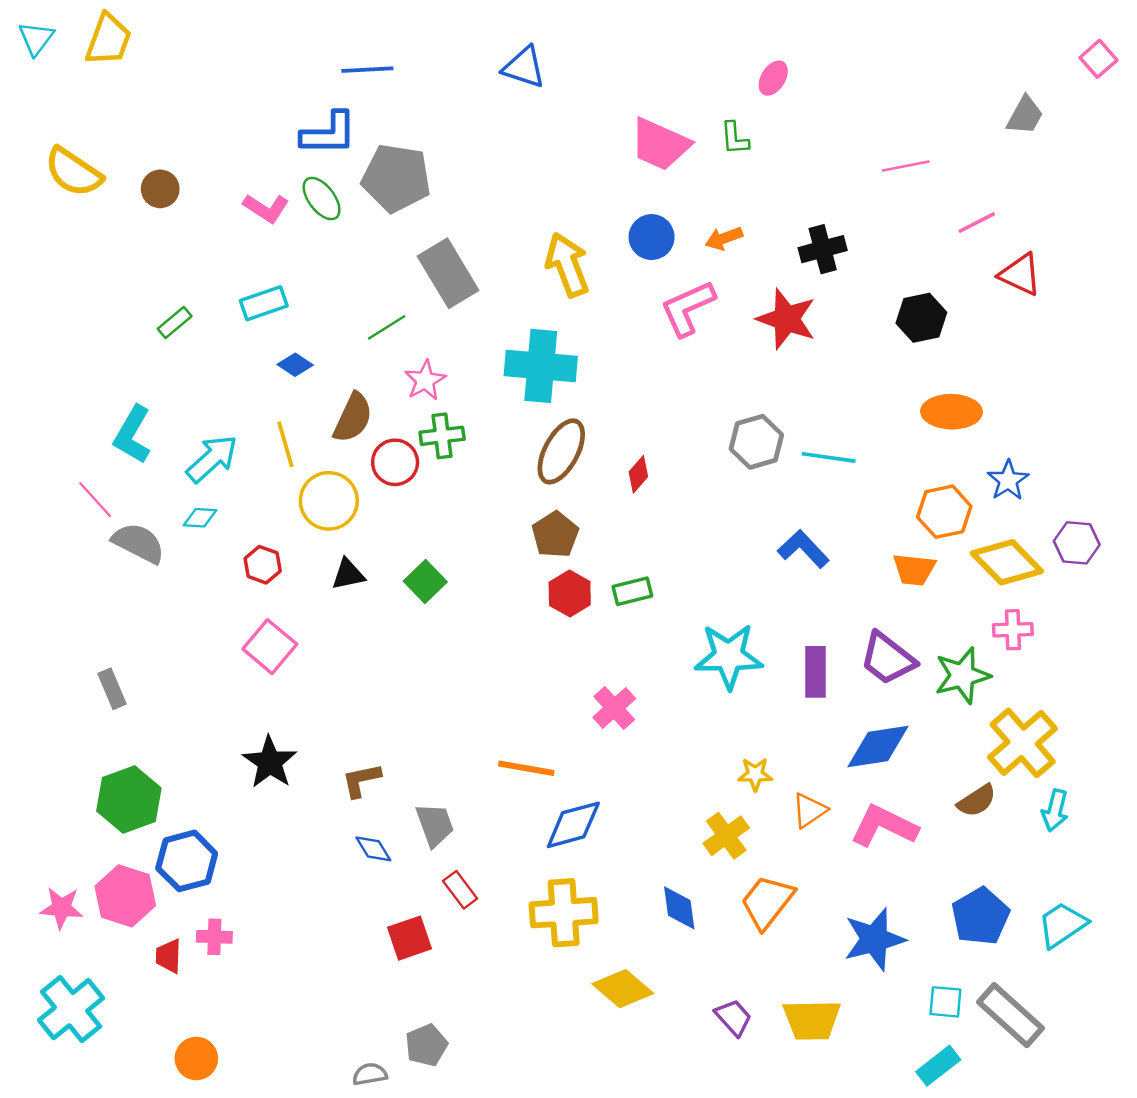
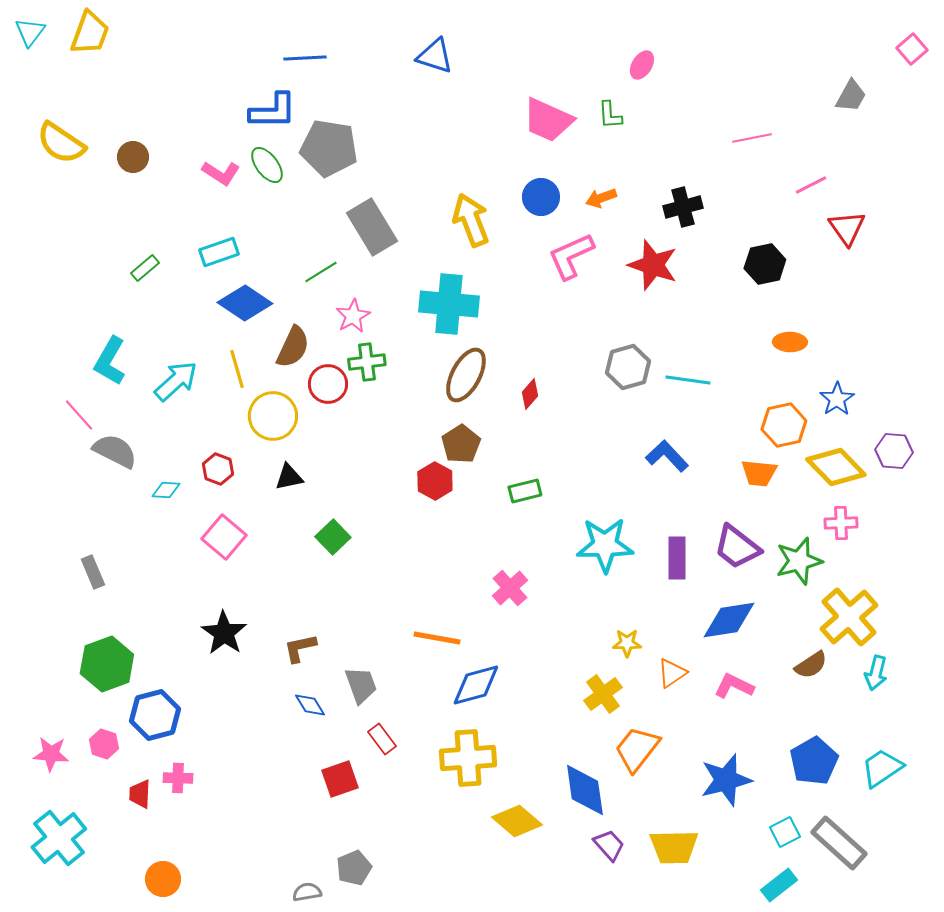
red triangle: (1020, 274) -> (847, 228), turned 30
blue diamond: (295, 365) -> (245, 303), size x1.8
orange ellipse: (951, 412) -> (790, 342), size x0.7
cyan diamond: (200, 518) -> (166, 490), moved
green square: (425, 582) -> (333, 537), moved
red hexagon: (570, 594) -> (435, 481), moved
pink L-shape: (884, 826) -> (734, 686), size x0.7
pink hexagon: (125, 896) -> (104, 744), size x0.6
blue diamond: (679, 908) -> (585, 790), moved, size x1.4
cyan square: (945, 1002) -> (785, 832), turned -32

